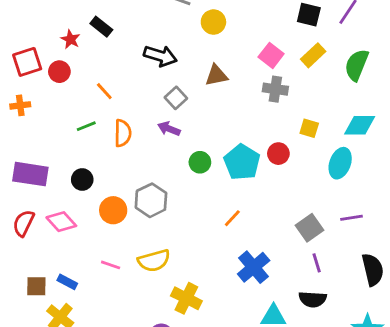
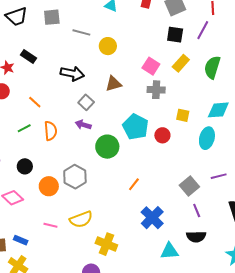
green circle: (200, 162) -> (107, 147), size x1.5
cyan pentagon: (242, 162) -> (136, 127), moved

